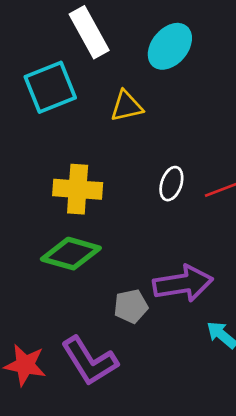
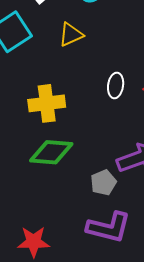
purple L-shape: (89, 361) -> (109, 227), moved, turned -33

